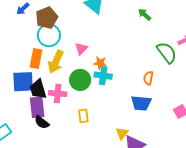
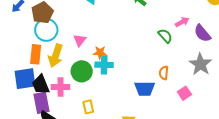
green semicircle: (167, 53) -> (165, 36), size x0.7
orange semicircle: (148, 78) -> (164, 73), moved

